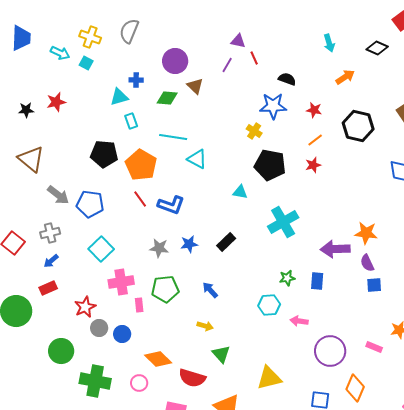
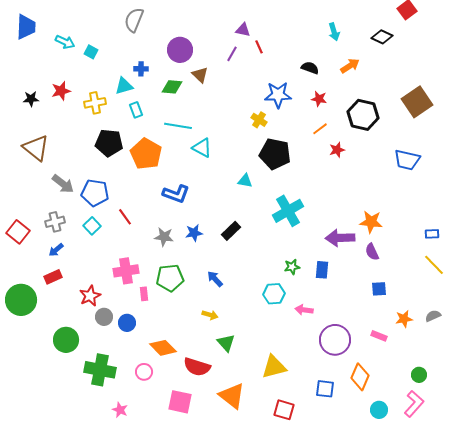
yellow cross: (90, 37) -> (95, 103), moved, turned -30
black semicircle: (287, 79) -> (310, 68), moved
red star: (313, 165) -> (337, 150), moved
red line: (140, 199) -> (125, 217), moved
cyan square: (101, 249) -> (92, 226), moved, size x0.7
blue square: (374, 285) -> (379, 289), moved

